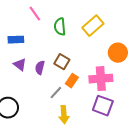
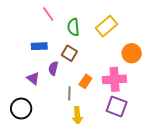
blue rectangle: (16, 40) -> (39, 46), moved
brown square: (62, 62) -> (69, 53), moved
purple triangle: (20, 65) -> (33, 78), moved
gray line: (56, 93) -> (69, 93), turned -40

